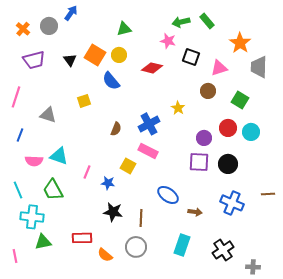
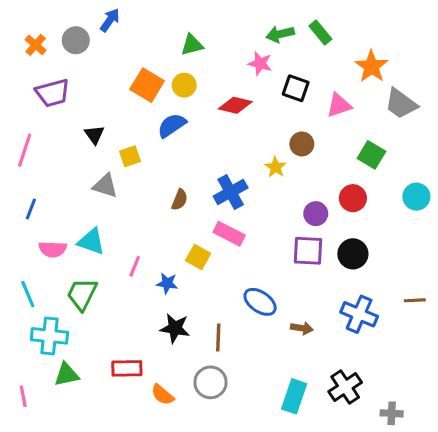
black triangle: (70, 60) -> (94, 135), moved
gray trapezoid: (259, 67) -> (401, 104), turned -55
blue semicircle: (111, 81) -> (172, 125), turned 96
brown circle: (208, 91) -> (302, 144), moved
gray triangle: (48, 115) -> (105, 186), moved
cyan circle: (251, 132) -> (416, 197), moved
green trapezoid: (53, 190) -> (82, 294), turned 55
cyan rectangle: (182, 245) -> (294, 396), moved

